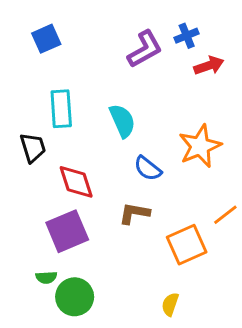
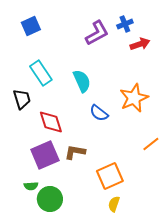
cyan rectangle: (61, 109) -> (41, 73), turned -30
brown L-shape: (134, 213) -> (75, 152), moved
orange square: (187, 245) -> (110, 176), moved

